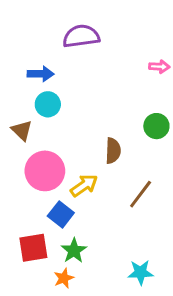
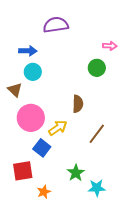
green circle: (156, 126) -> (97, 68), moved
green star: (74, 251) -> (76, 173), moved

